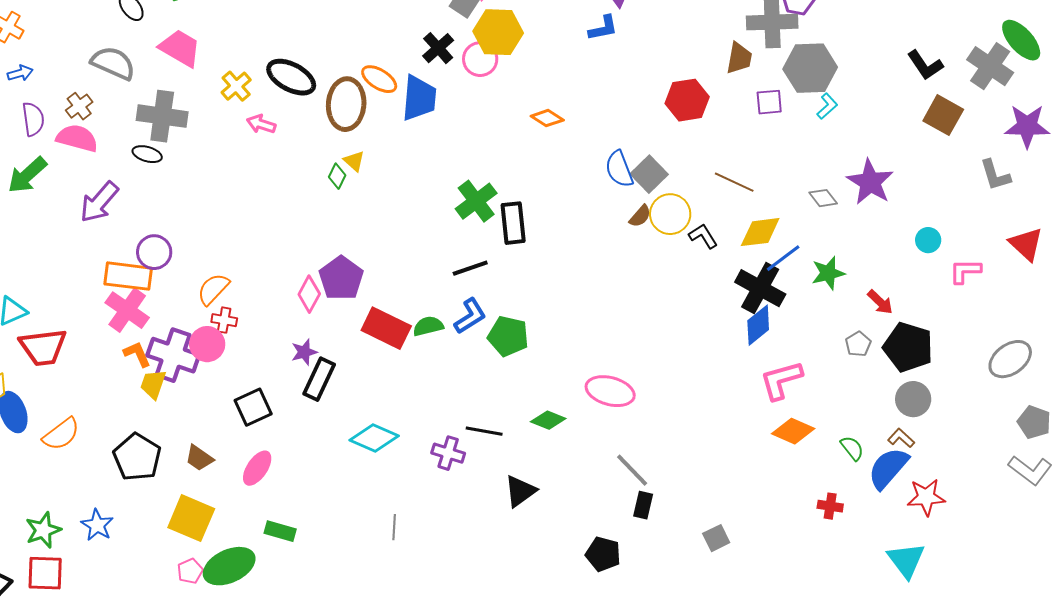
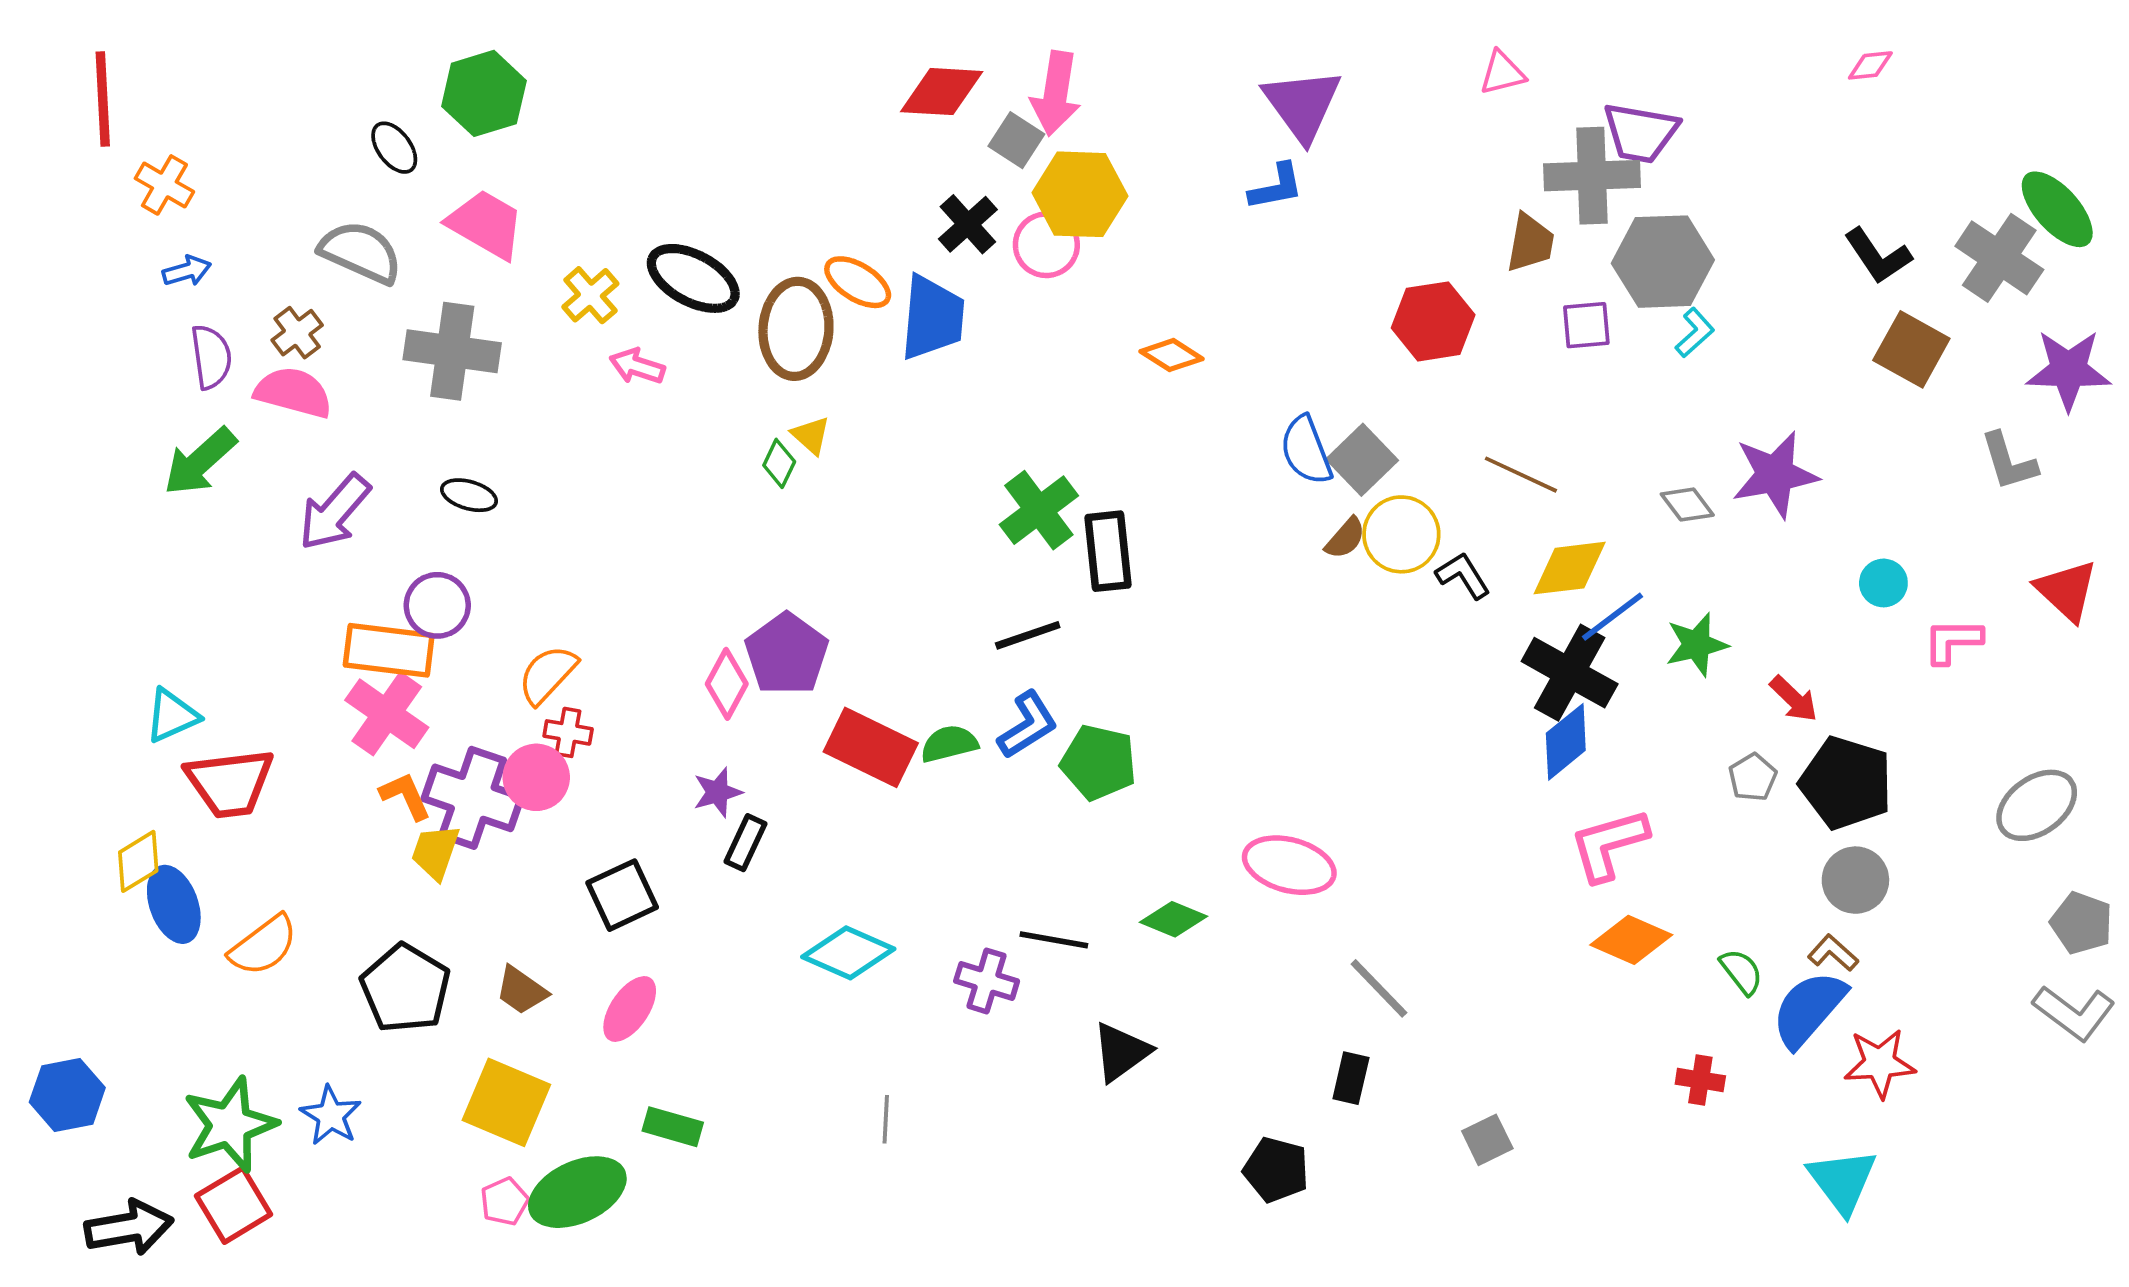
black ellipse: (147, 154) -> (469, 495), moved
purple star: (870, 182) -> (1775, 475), turned 30
black rectangle: (319, 379) -> (746, 843), size x0.7
gray line: (632, 470) -> (1379, 988), moved
green star: (43, 530) -> (230, 1125), size x1.4
red square: (45, 573) -> (234, 1205), turned -33

